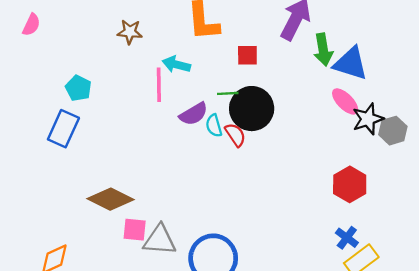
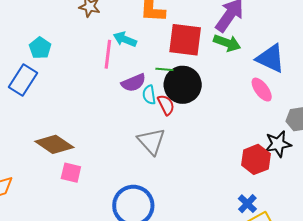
green arrow: (323, 50) -> (227, 43), moved, turned -68
red square: (247, 55) -> (185, 40), size x1.8
black star: (368, 119) -> (278, 144), moved
gray triangle: (160, 240) -> (151, 141), moved, turned 36

